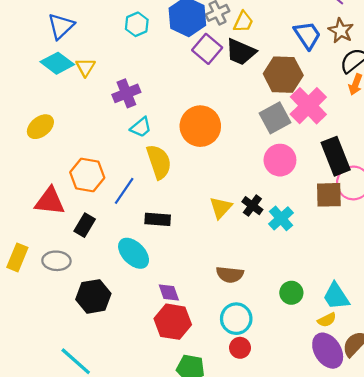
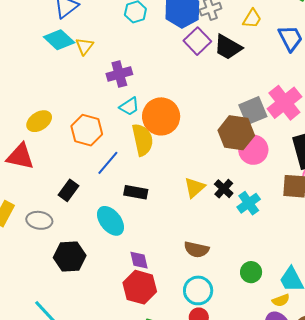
yellow trapezoid: (243, 22) -> (252, 19), moved
brown hexagon: (283, 75) -> (236, 133), moved
orange circle: (200, 126) -> (161, 116), moved
yellow ellipse: (40, 127) -> (39, 121), moved
orange hexagon: (87, 175) -> (87, 130), moved
red triangle: (50, 201) -> (20, 156), moved

